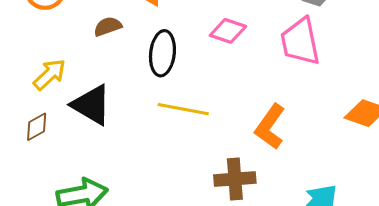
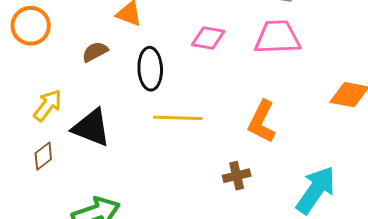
pink trapezoid: (300, 42) -> (277, 37), turned 108
brown cross: (235, 179) -> (237, 176), size x0.7

